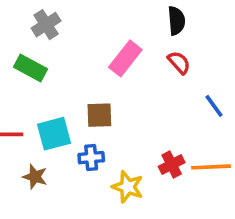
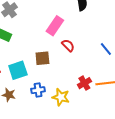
red semicircle: (179, 62) -> (68, 45), moved
blue cross: (91, 158) -> (38, 90), moved

